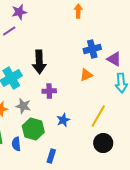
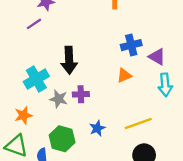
gray star: (23, 106) -> (59, 99), moved
yellow line: (98, 116) -> (138, 124), turned 40

